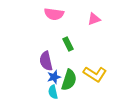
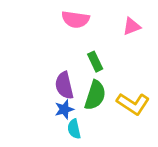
blue star: (54, 77) -> (64, 109), moved
green semicircle: (69, 80) -> (95, 95), moved

